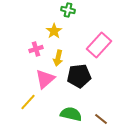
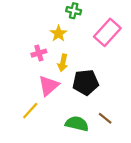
pink rectangle: (99, 45) -> (107, 32), moved
brown line: (101, 119) -> (105, 118), moved

